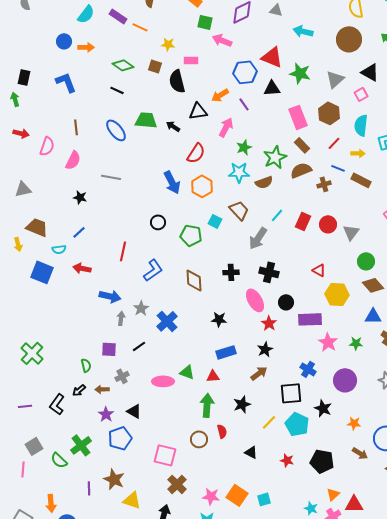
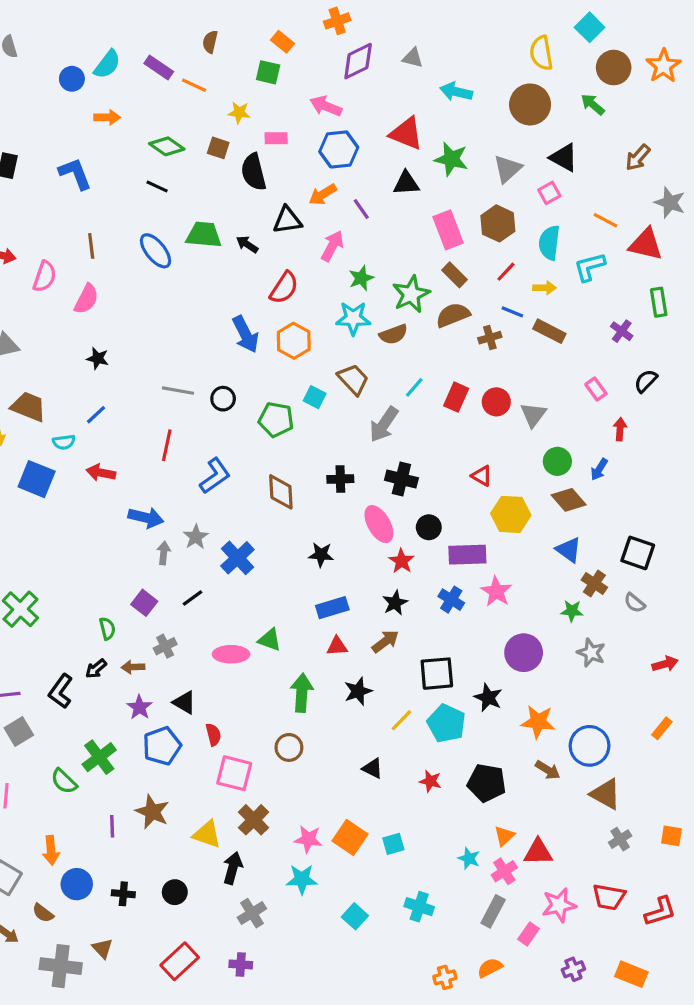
green square: (205, 22) -> (268, 72), moved
blue circle: (64, 41) -> (72, 79), moved
blue hexagon: (245, 72) -> (339, 149), moved
gray line: (111, 177) -> (178, 391), moved
blue triangle: (373, 316) -> (569, 550), turned 36
green star: (356, 343) -> (572, 611), moved
purple square: (109, 349) -> (144, 603), turned 35
blue cross: (308, 369) -> (451, 600), moved
red triangle: (213, 376) -> (337, 646), moved
orange star: (354, 423) -> (538, 722), size x1.5
red semicircle: (222, 431) -> (213, 735), moved
gray square: (34, 446) -> (19, 731), moved
yellow triangle: (132, 500) -> (207, 834), moved

